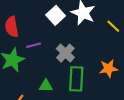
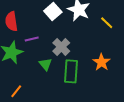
orange star: (108, 68) -> (101, 62), turned -30
green triangle: (46, 86) -> (45, 64), moved, turned 48

